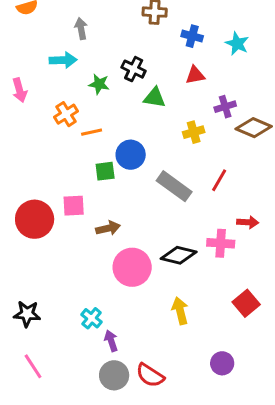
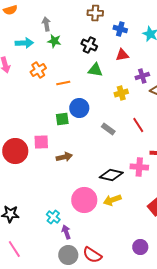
cyan arrow: (63, 60) -> (24, 43), moved
black cross: (134, 69) -> (89, 45), moved
green star: (99, 84) -> (54, 41), moved
orange cross: (66, 114) -> (38, 70), moved
orange line: (92, 132) -> (63, 83), moved
red line: (219, 180) -> (138, 125), turned -63
gray rectangle: (174, 186) -> (108, 129), size x0.6
pink circle: (132, 267) -> (84, 200), moved
yellow arrow: (180, 311) -> (112, 200), moved, turned -96

